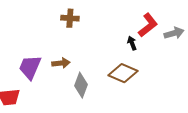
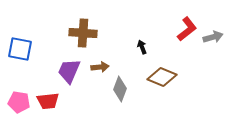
brown cross: (70, 18) -> (83, 33), moved, size x1.5
black arrow: (132, 43) -> (142, 47), moved

